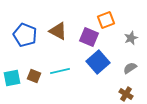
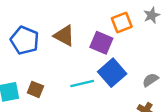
gray star: (131, 38) -> (152, 15), moved
cyan line: (60, 71) -> (82, 83), moved

